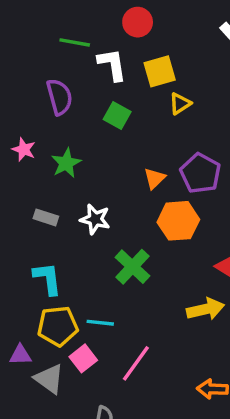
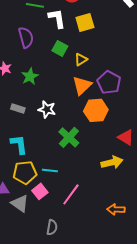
yellow triangle: (180, 104) -> (81, 59), moved
orange triangle: (155, 178) -> (82, 85), size x1.5

